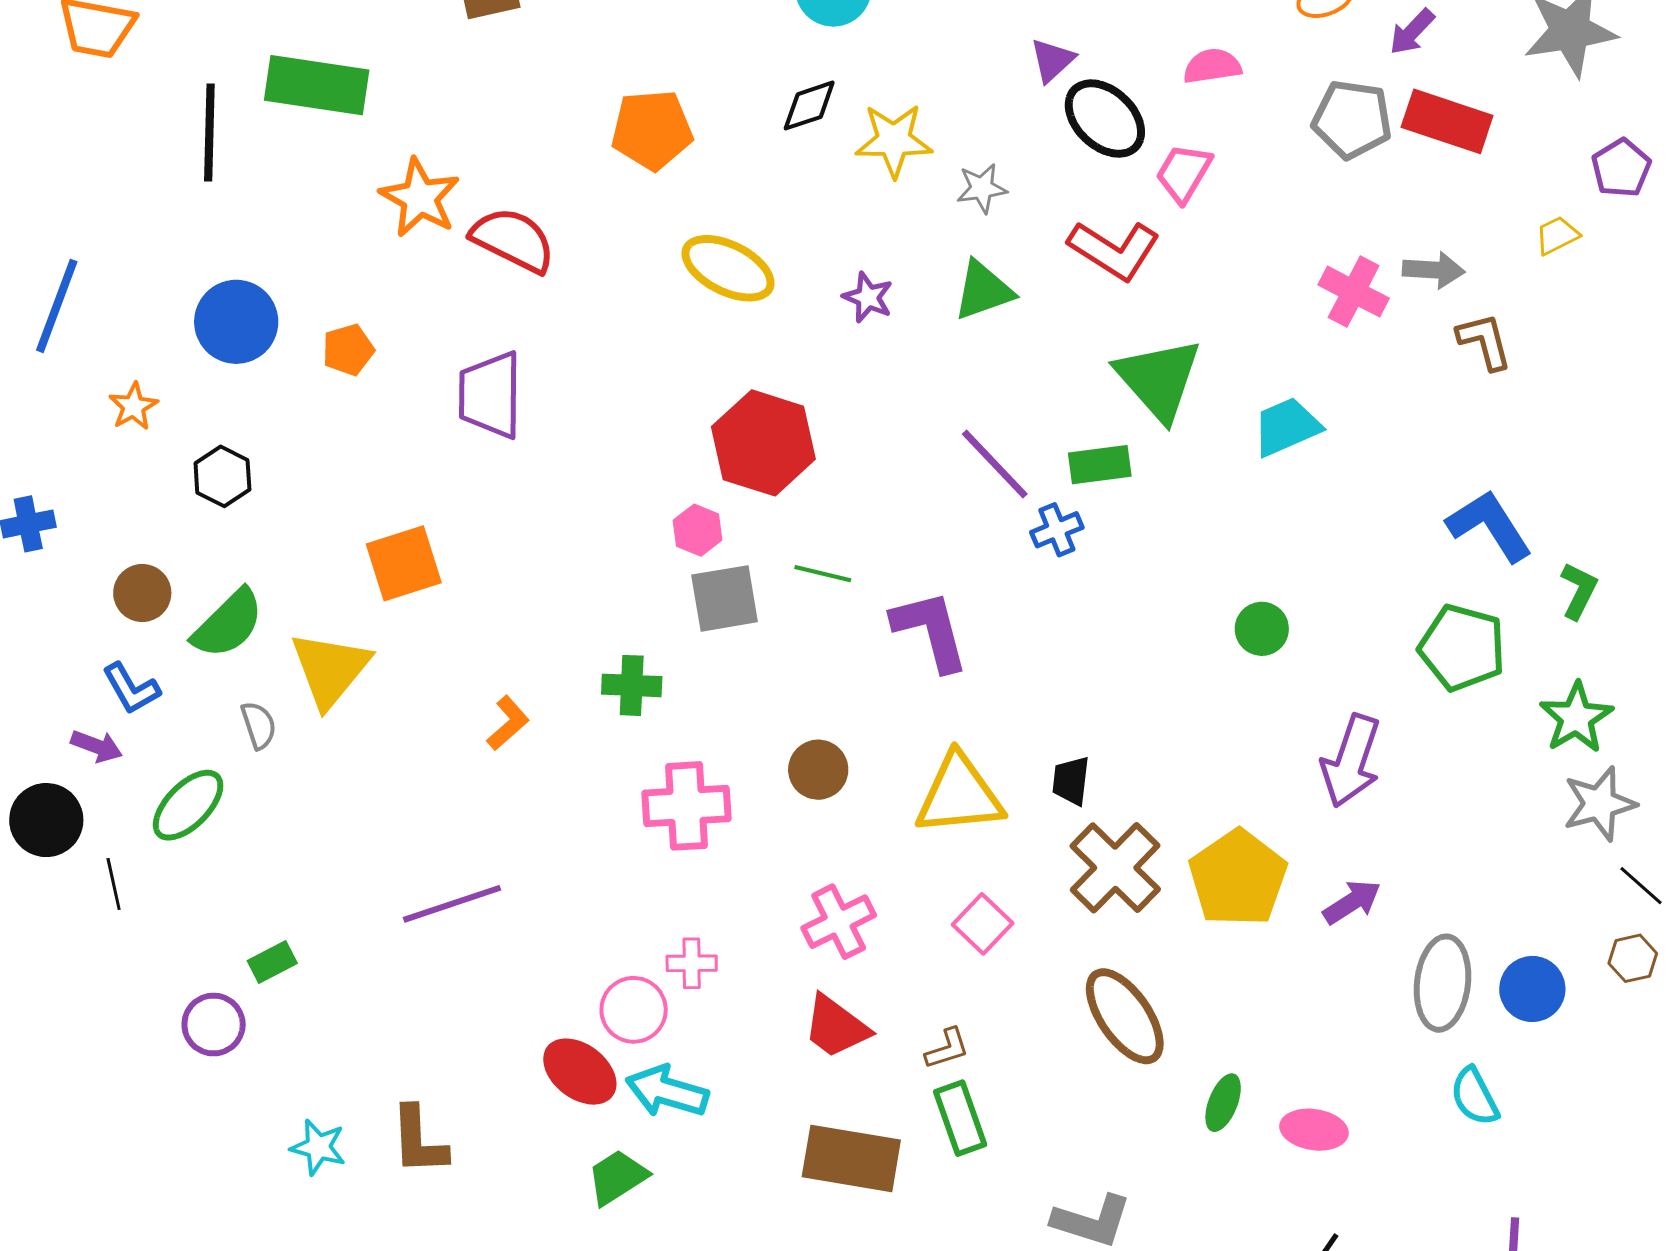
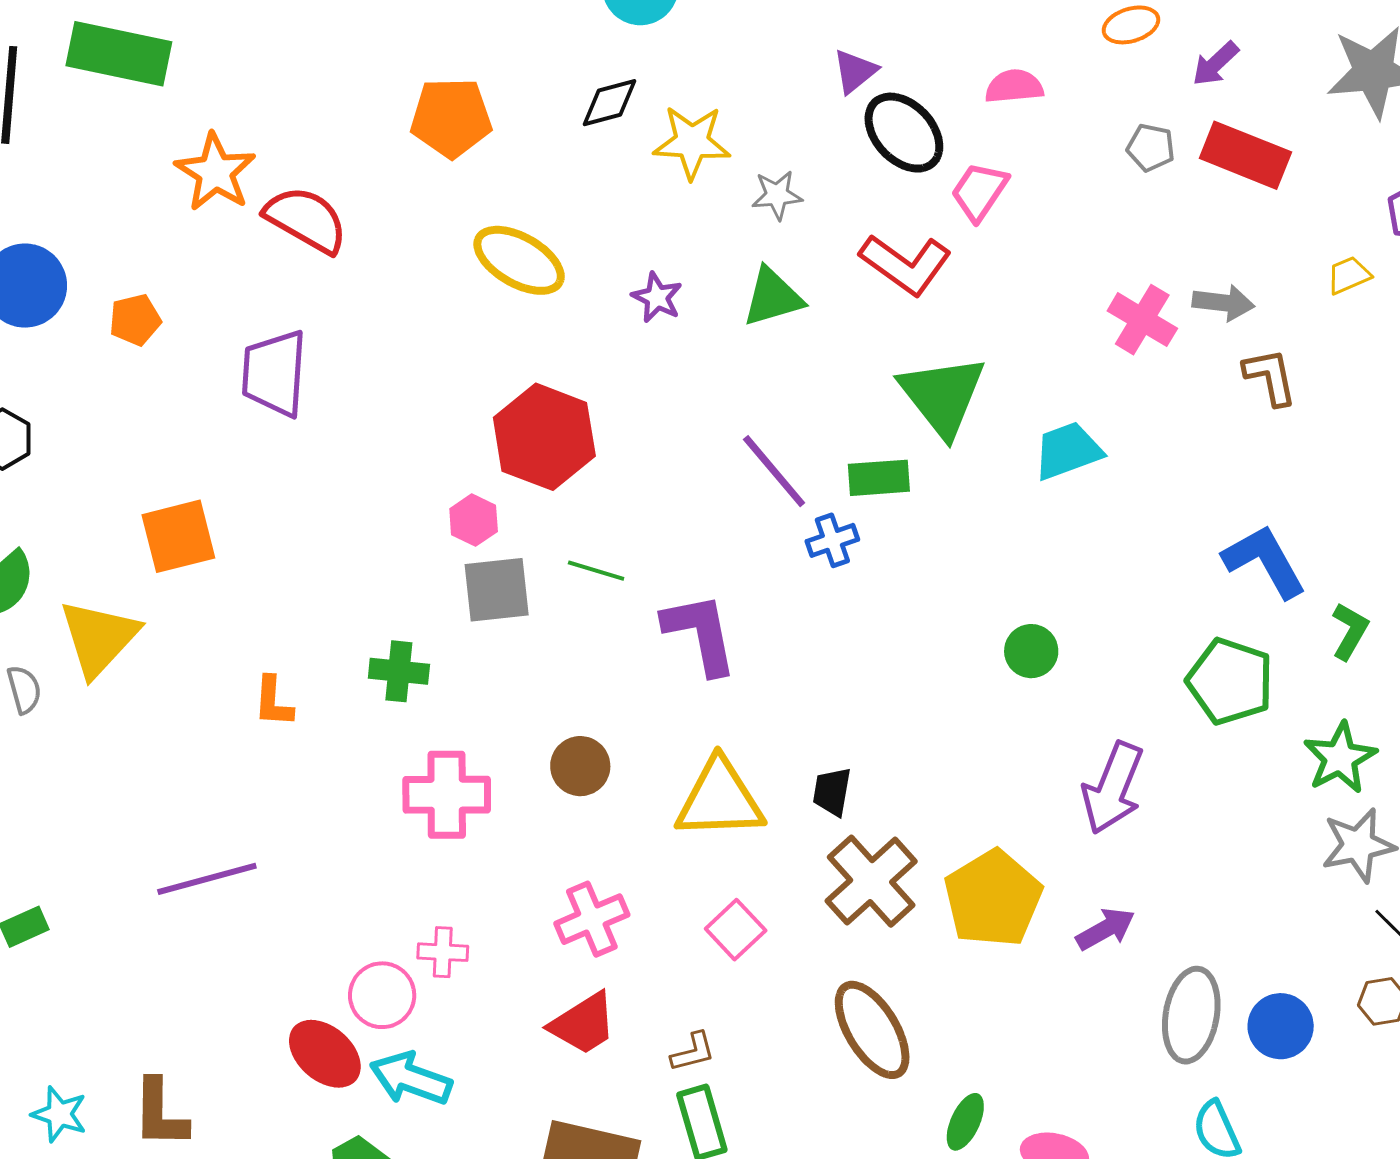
gray pentagon: (1352, 119) -> (1151, 148), size x0.6
orange L-shape: (508, 723) -> (273, 702), turned 132
red trapezoid: (836, 1027) -> (583, 1024), turned -72

